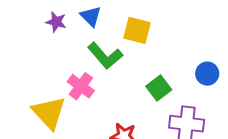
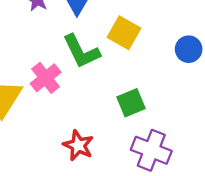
blue circle: (207, 74) -> (189, 49), moved

